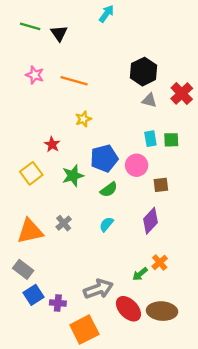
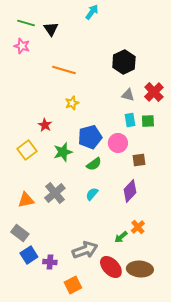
pink star: (35, 75) -> (22, 46), moved
red cross: (182, 93) -> (154, 92), moved
gray triangle: (149, 100) -> (128, 95), moved
gray cross: (64, 223) -> (55, 193), size x1.5
orange triangle: (30, 231) -> (26, 200), size x0.7
orange square: (84, 330) -> (73, 285), size x0.7

